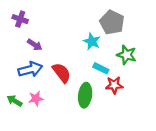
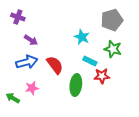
gray pentagon: (112, 22) -> (112, 20), moved, turned 30
green arrow: (15, 101) -> (13, 98), moved

